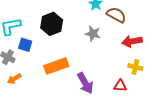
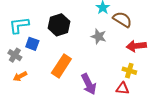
orange rectangle: (56, 66) -> (61, 66), turned -40
yellow cross: (135, 67) -> (129, 71), moved

